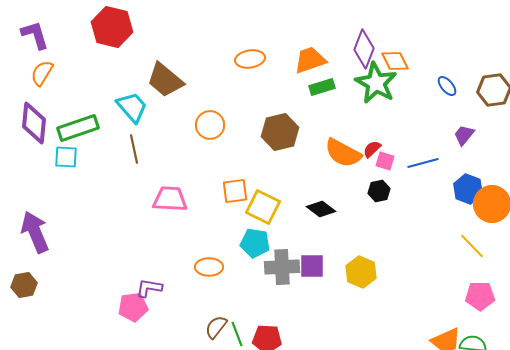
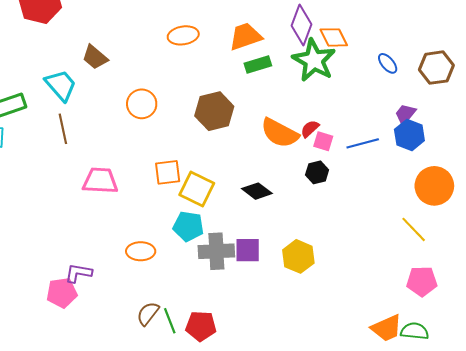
brown trapezoid: (165, 80) -> (95, 57), size x0.7
blue hexagon: (468, 189) -> (409, 135), moved

